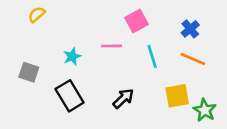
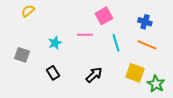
blue cross: (190, 29) -> (145, 22), turned -32
black rectangle: (70, 96) -> (53, 73), size x0.6
yellow square: (177, 96) -> (135, 73), turned 30

